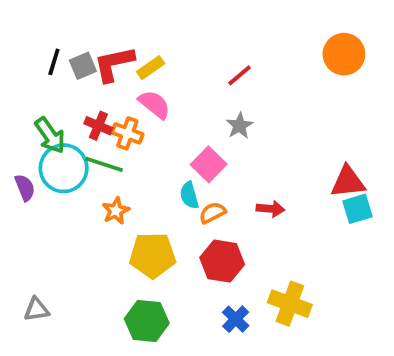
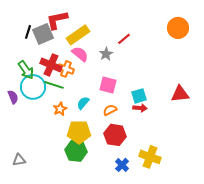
red L-shape: (114, 64) -> (57, 20), moved
gray square: (83, 66) -> (43, 34), size x1.5
yellow rectangle: (151, 68) -> (78, 35), size x1.6
red cross: (98, 126) -> (51, 65), size x1.5
gray star: (240, 126) -> (106, 54), moved
pink square: (209, 164) -> (108, 85), turned -30
cyan semicircle: (189, 195) -> (83, 103), moved, turned 56
cyan square: (358, 209) -> (139, 96), moved
green hexagon: (147, 321) -> (76, 151), moved

